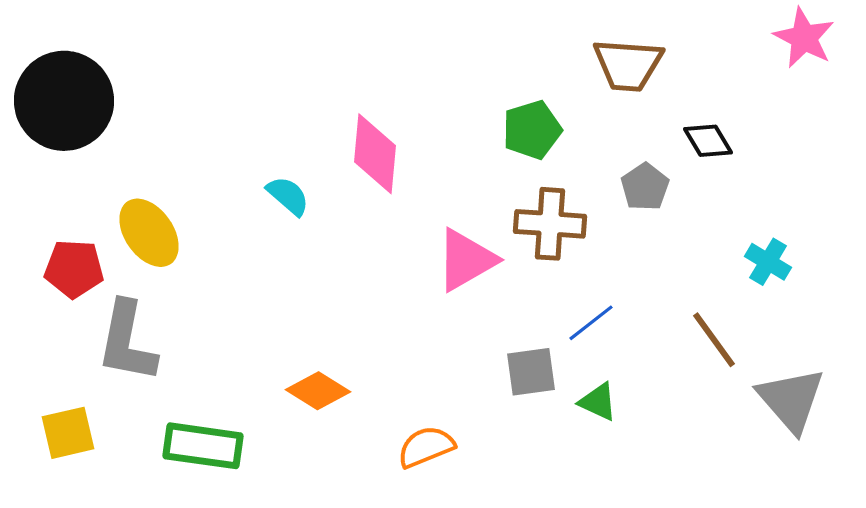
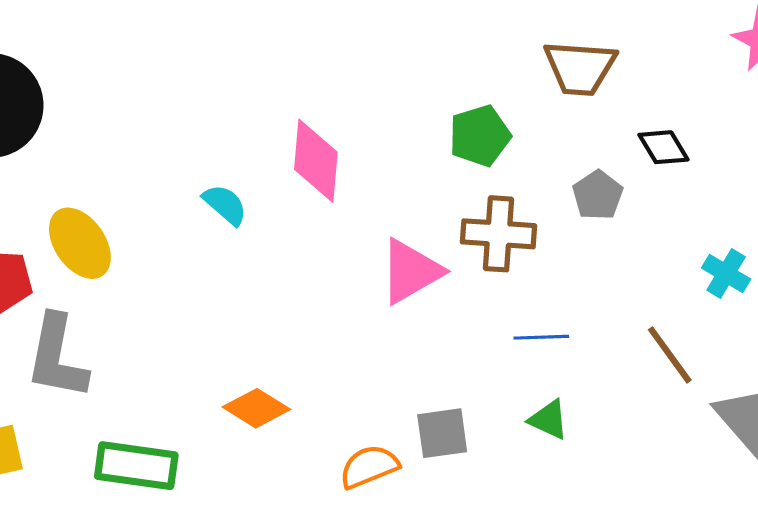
blue line: (591, 323) -> (541, 337), turned 36
gray square: (531, 372) -> (442, 433), moved

